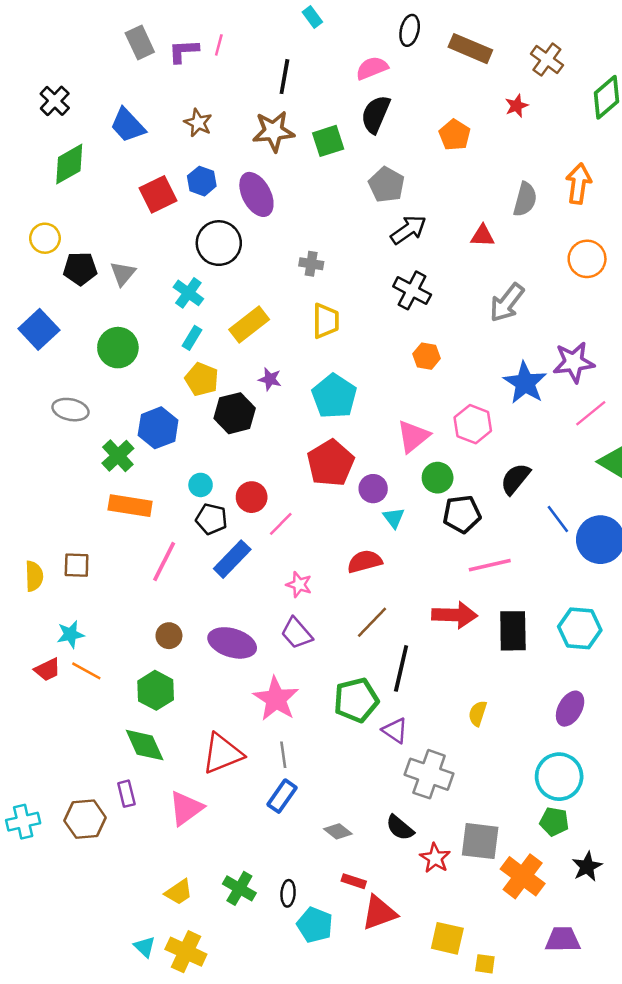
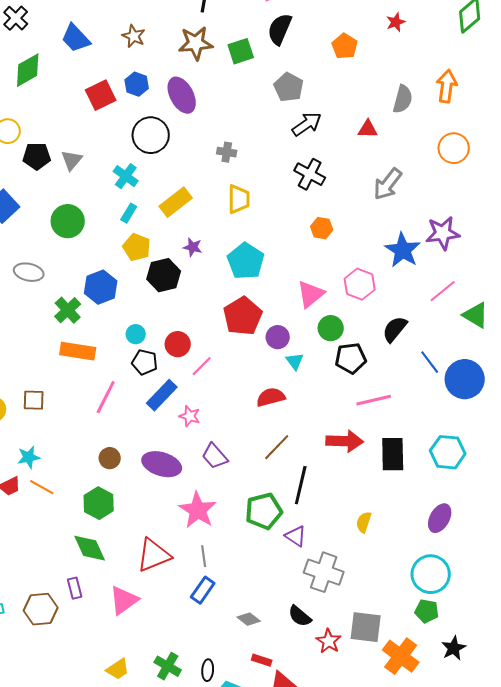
pink line: (591, 413) -> (443, 291), moved
pink star: (299, 585) -> (190, 416), moved

